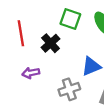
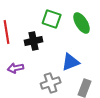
black cross: (51, 43) -> (34, 41), turned 30

